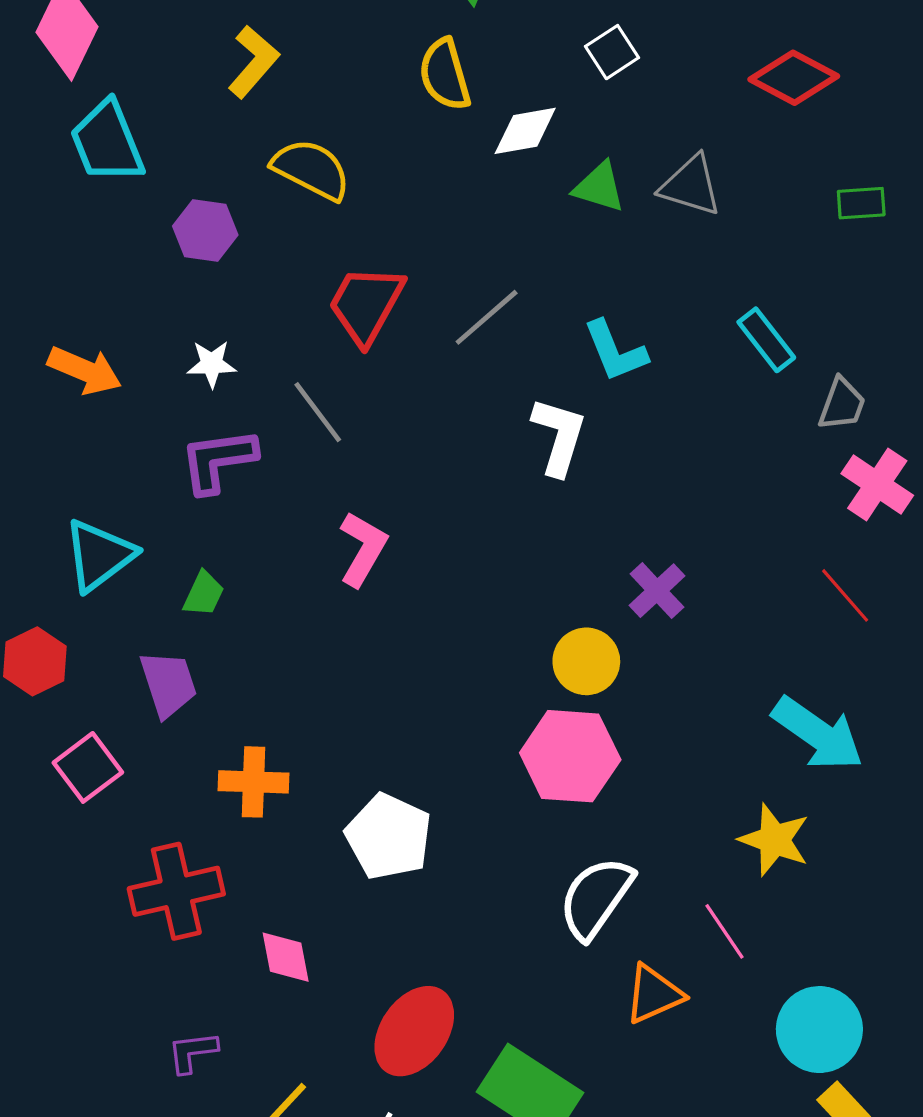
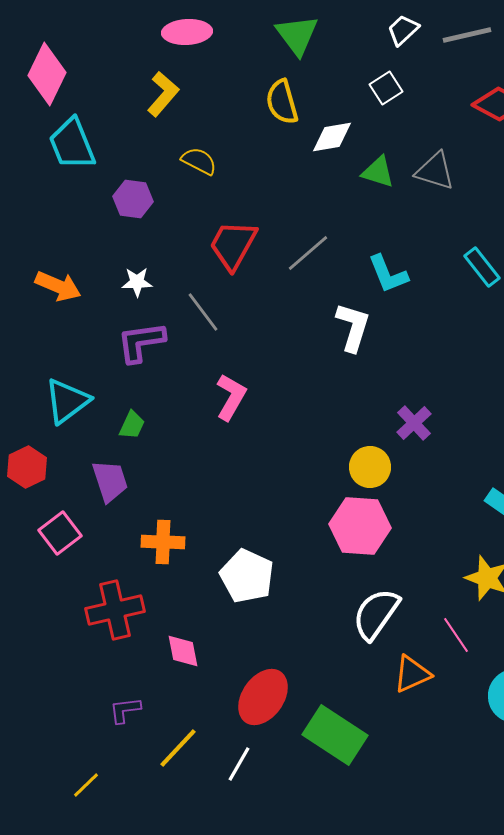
yellow semicircle: (311, 169) -> (199, 161), size x0.7

